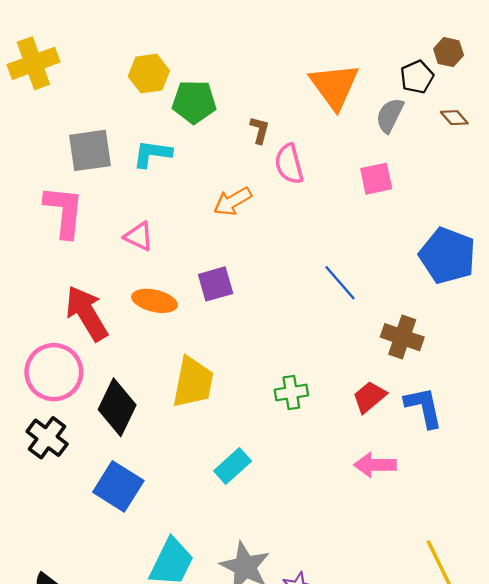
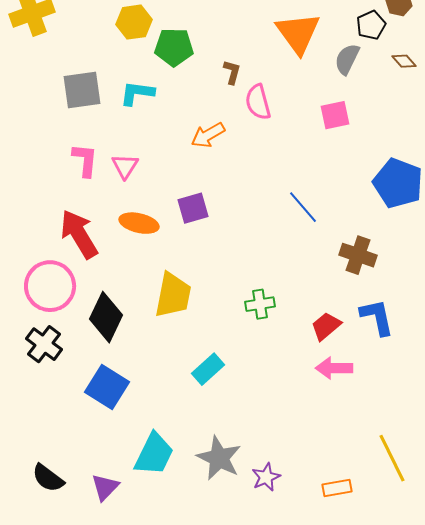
pink L-shape: (64, 212) -> (85, 160), moved, size x0.7
pink triangle: (139, 236) -> (125, 166), turned 36
red trapezoid: (369, 397) -> (326, 326), moved

